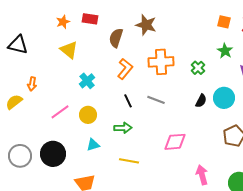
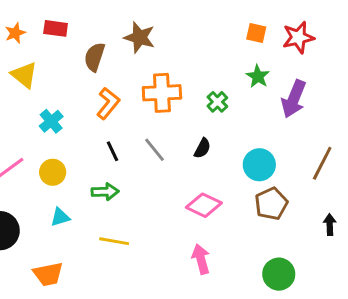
cyan circle: (224, 98) -> (259, 165), moved
gray line: (156, 100) -> (154, 150), turned 30
black semicircle: (201, 101) -> (202, 148), moved
pink diamond: (175, 142) -> (204, 205), moved, turned 30
pink arrow: (202, 175) -> (201, 259), moved

